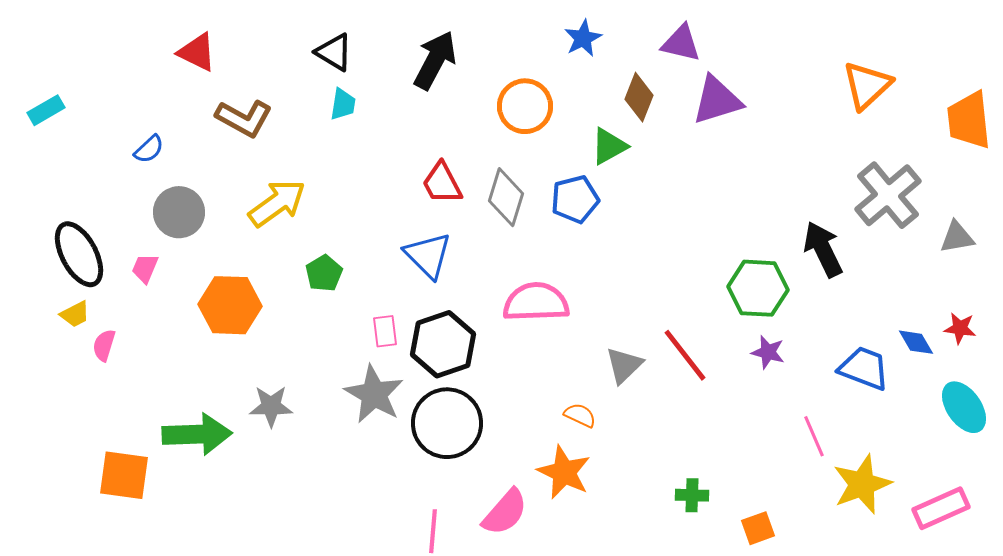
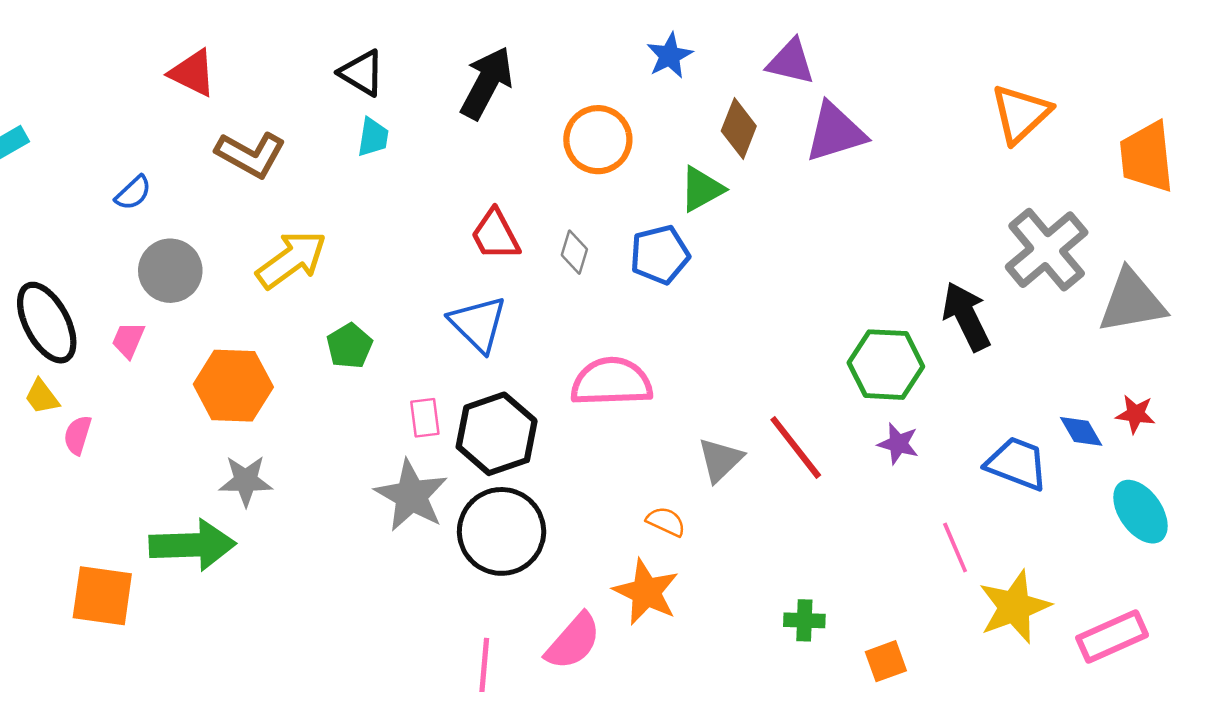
gray diamond: (506, 197) -> (574, 252), size x0.6
gray triangle: (957, 237) -> (1132, 302), size x1.6
yellow trapezoid: (75, 314) -> (42, 397), turned 80
gray star: (271, 406) -> (246, 481), moved

